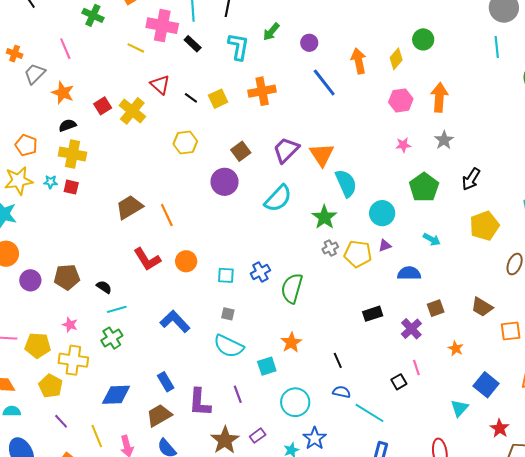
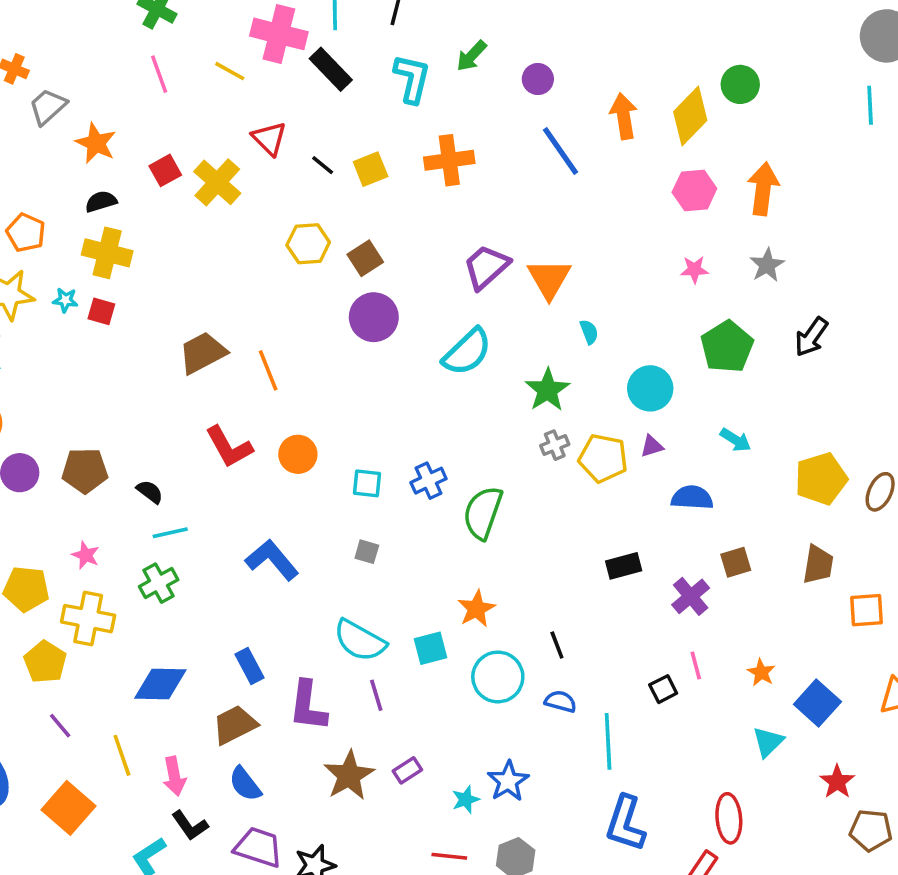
black rectangle: (193, 44) -> (331, 69), size x1.4
pink line: (65, 49) -> (159, 74), moved
yellow diamond: (396, 59) -> (690, 116), size x1.5
brown square: (241, 151) -> (365, 258), moved
cyan semicircle: (346, 183) -> (589, 332), size x0.5
yellow pentagon: (484, 226) -> (821, 479), moved
brown trapezoid: (482, 307) -> (818, 565), turned -115
cyan semicircle: (229, 346) -> (360, 640), moved
orange star: (456, 348) -> (761, 672), moved
cyan circle: (295, 402) -> (498, 677), moved
cyan line: (370, 413) -> (608, 741), turned 52

